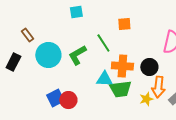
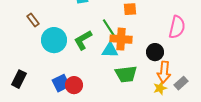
black rectangle: (13, 62) -> (19, 79), moved
orange cross: (122, 66) -> (121, 39), moved
cyan triangle: (104, 79) -> (110, 50), moved
yellow star: (146, 99) -> (160, 88), moved

